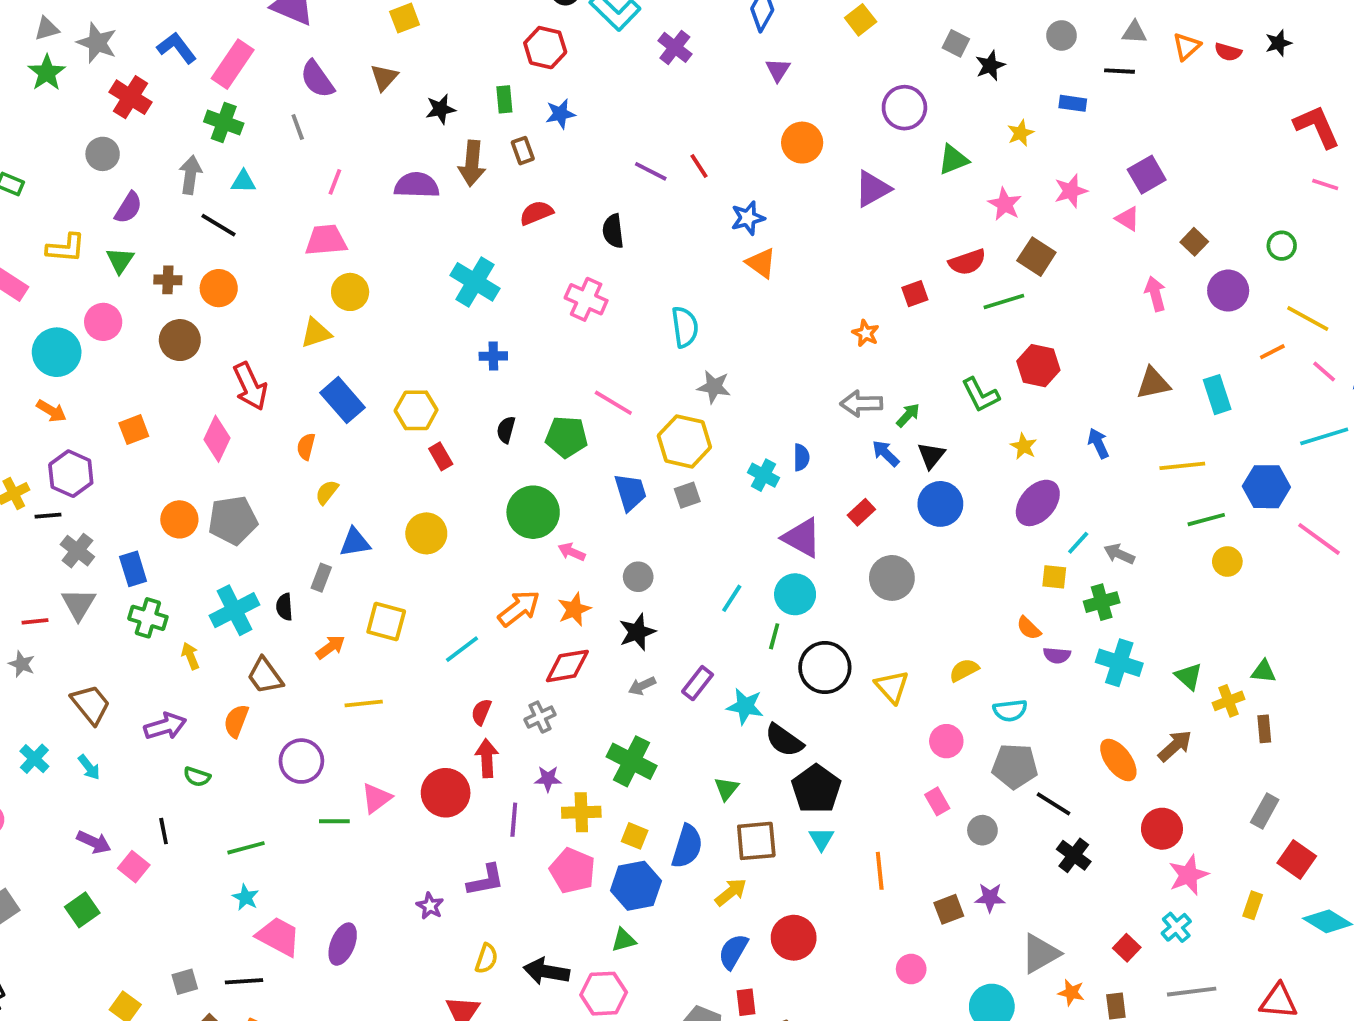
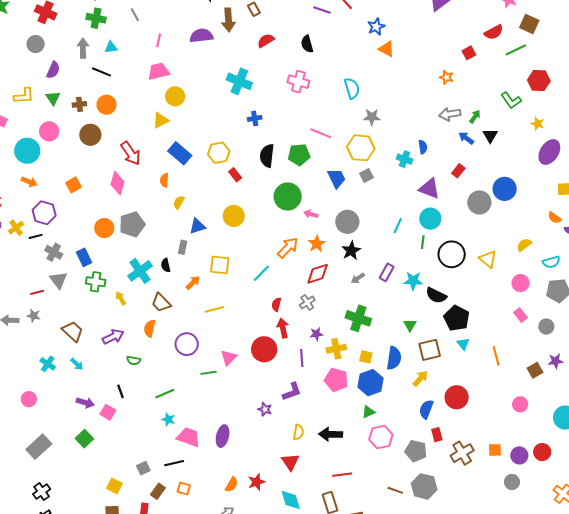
black semicircle: (506, 430) -> (267, 156), size x1.6
blue circle: (940, 504) -> (505, 189), moved
gray circle: (638, 577) -> (347, 222), size x1.5
pink hexagon: (604, 994) -> (381, 437), moved

